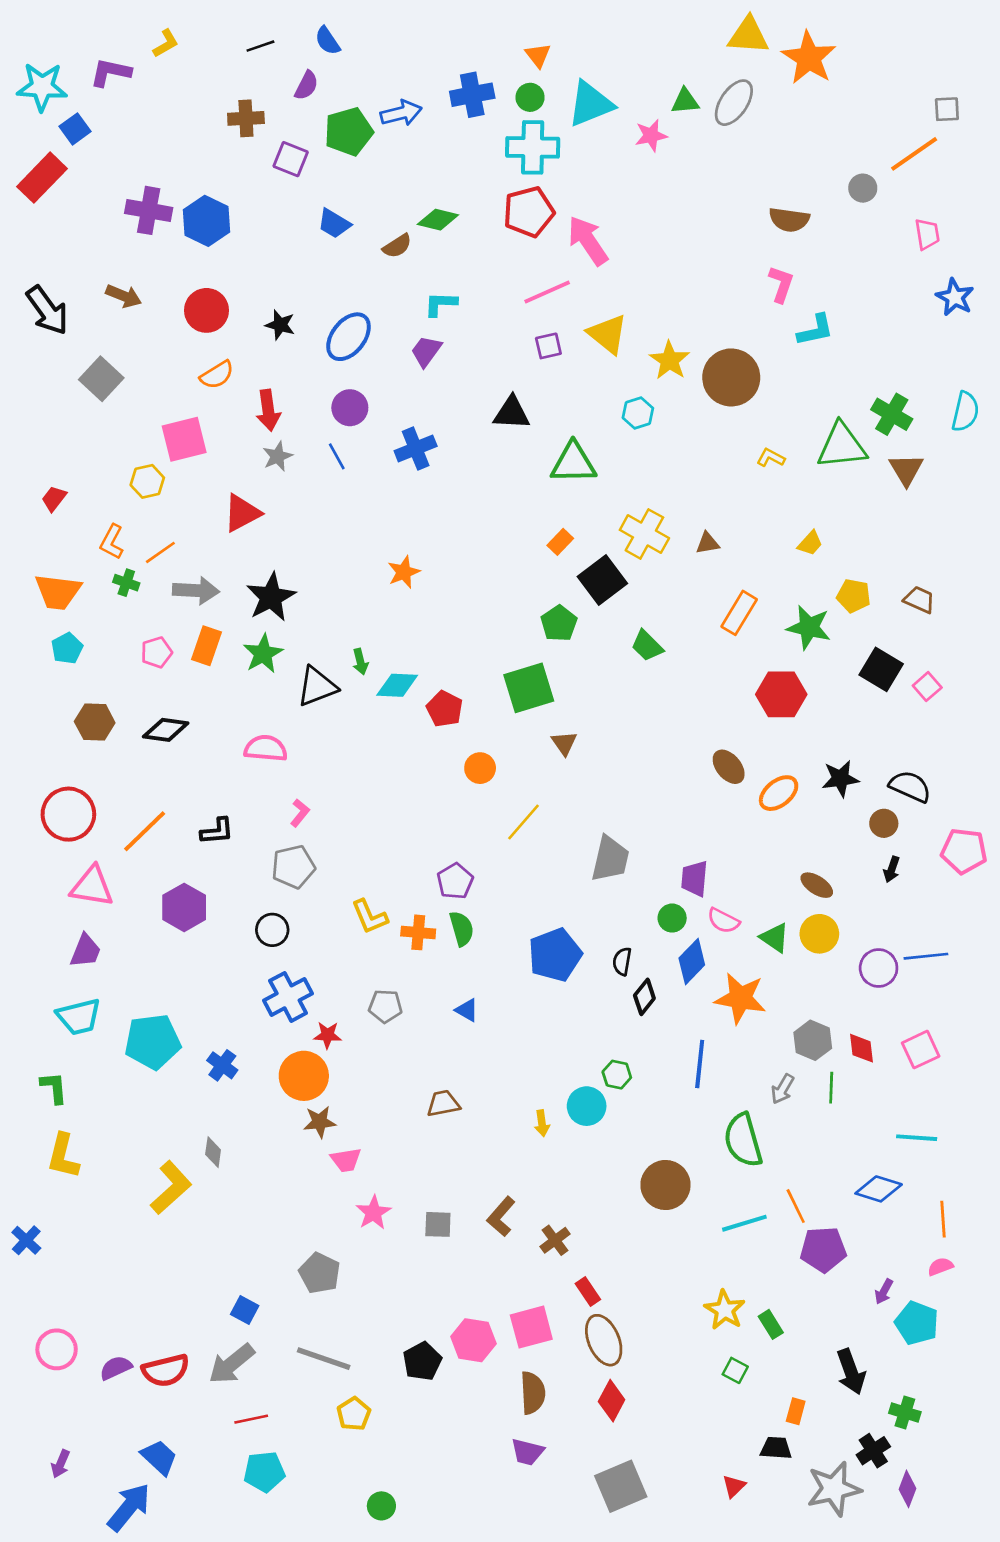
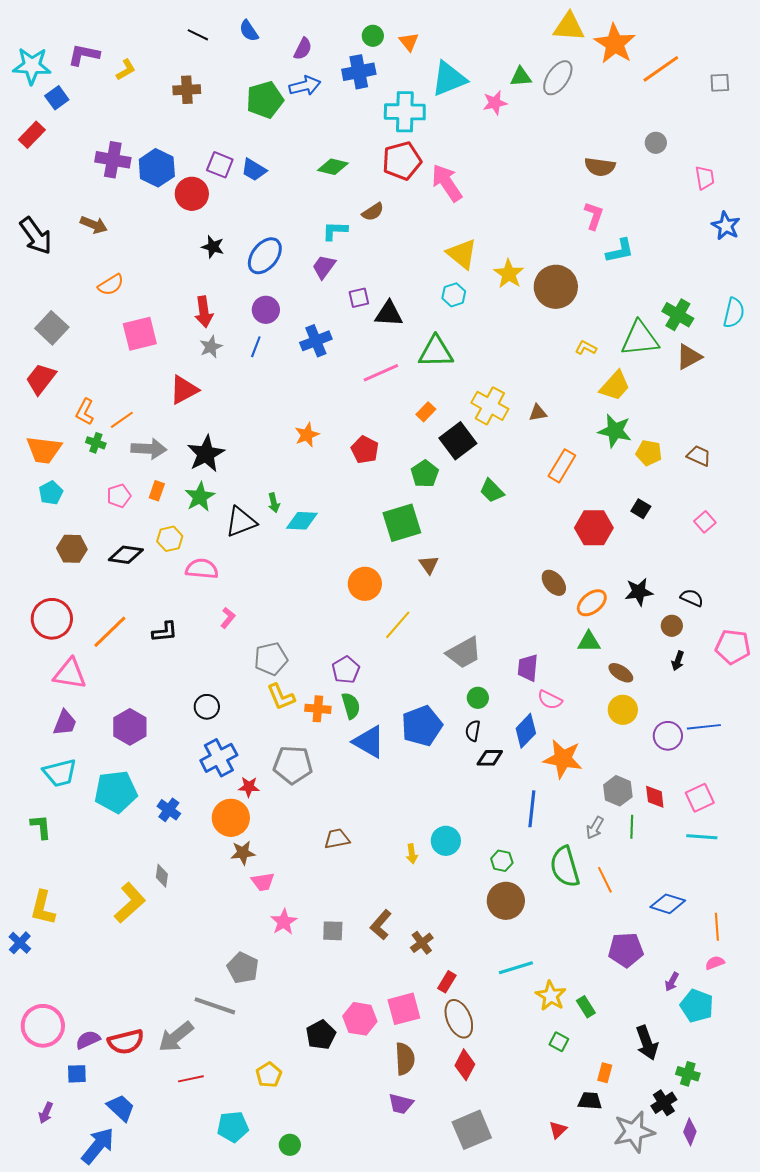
yellow L-shape: (166, 43) -> (126, 70), moved
black line: (260, 46) -> (198, 35), turned 45
purple semicircle: (306, 85) -> (303, 49), moved
green circle: (530, 97) -> (373, 36), moved
orange line: (914, 154) -> (661, 69), moved
purple square: (291, 159) -> (220, 165), moved
red rectangle: (42, 178) -> (32, 135), size x0.7
brown semicircle: (397, 246) -> (373, 212), moved
pink line: (547, 292) -> (381, 373), moved
red circle: (206, 310) -> (192, 194), moved
purple square: (548, 346) -> (359, 298), moved
orange semicircle: (217, 375) -> (111, 285), moved
gray square: (101, 379) -> (52, 328), moved
cyan hexagon: (638, 413) -> (454, 295), moved
blue line: (337, 456) -> (256, 347), turned 50
brown triangle: (906, 470) -> (689, 357), turned 32
yellow hexagon: (147, 481) -> (170, 539), moved
red trapezoid: (54, 498) -> (41, 379), size x1.6
yellow trapezoid: (810, 543) -> (615, 386), moved, size x1.6
green star: (809, 627) -> (615, 431), moved
orange rectangle: (206, 646) -> (157, 491), size x0.7
black square: (881, 669) -> (641, 509), moved, size x0.6
red pentagon: (445, 709) -> (365, 450), moved
orange circle: (480, 768) -> (365, 584), size x1.4
black semicircle: (910, 786) -> (692, 598), size x0.7
gray trapezoid: (610, 859) -> (464, 653), turned 48
gray pentagon: (293, 867) -> (271, 659), moved
purple hexagon: (184, 907) -> (130, 727), moved
green circle: (672, 918) -> (478, 698), moved
green triangle: (775, 938) -> (589, 642), moved, turned -35
black diamond: (644, 997) -> (490, 758), turned 52
gray pentagon: (385, 1006) -> (293, 765), size x1.5
blue triangle: (467, 1010) -> (369, 742), moved, size x1.8
green hexagon: (617, 1075) -> (502, 861), moved
cyan line: (917, 1138) -> (702, 837), moved
yellow L-shape: (63, 1156) -> (43, 908), moved
orange line: (796, 1206) -> (605, 880), moved
cyan line: (744, 1223) -> (516, 968), moved
red rectangle: (588, 1292) -> (447, 982), turned 65
blue square: (245, 1310) -> (77, 1074), moved, turned -30
pink circle: (57, 1349) -> (43, 1026), size x1.4
gray line: (324, 1359) -> (215, 1006), moved
cyan pentagon: (264, 1472) -> (233, 1127), moved

